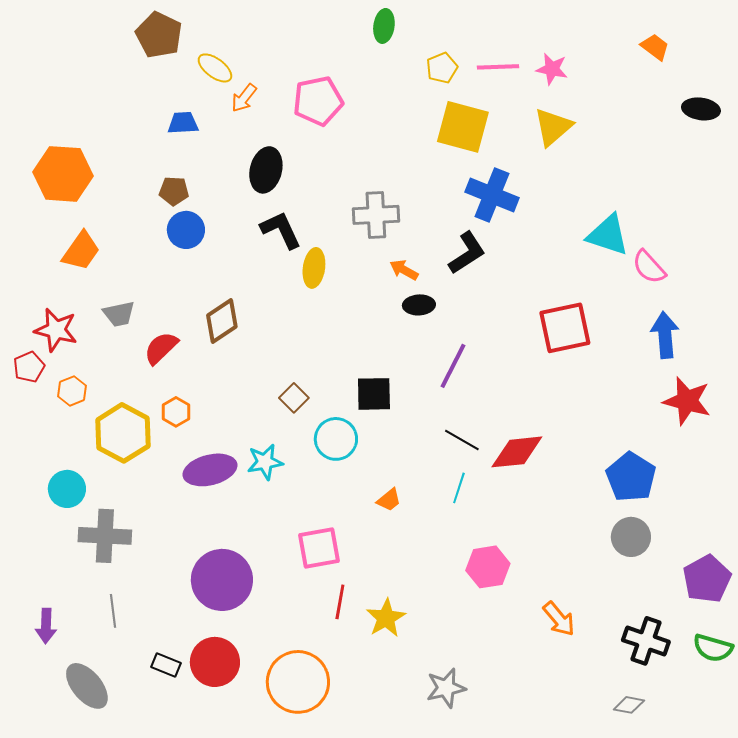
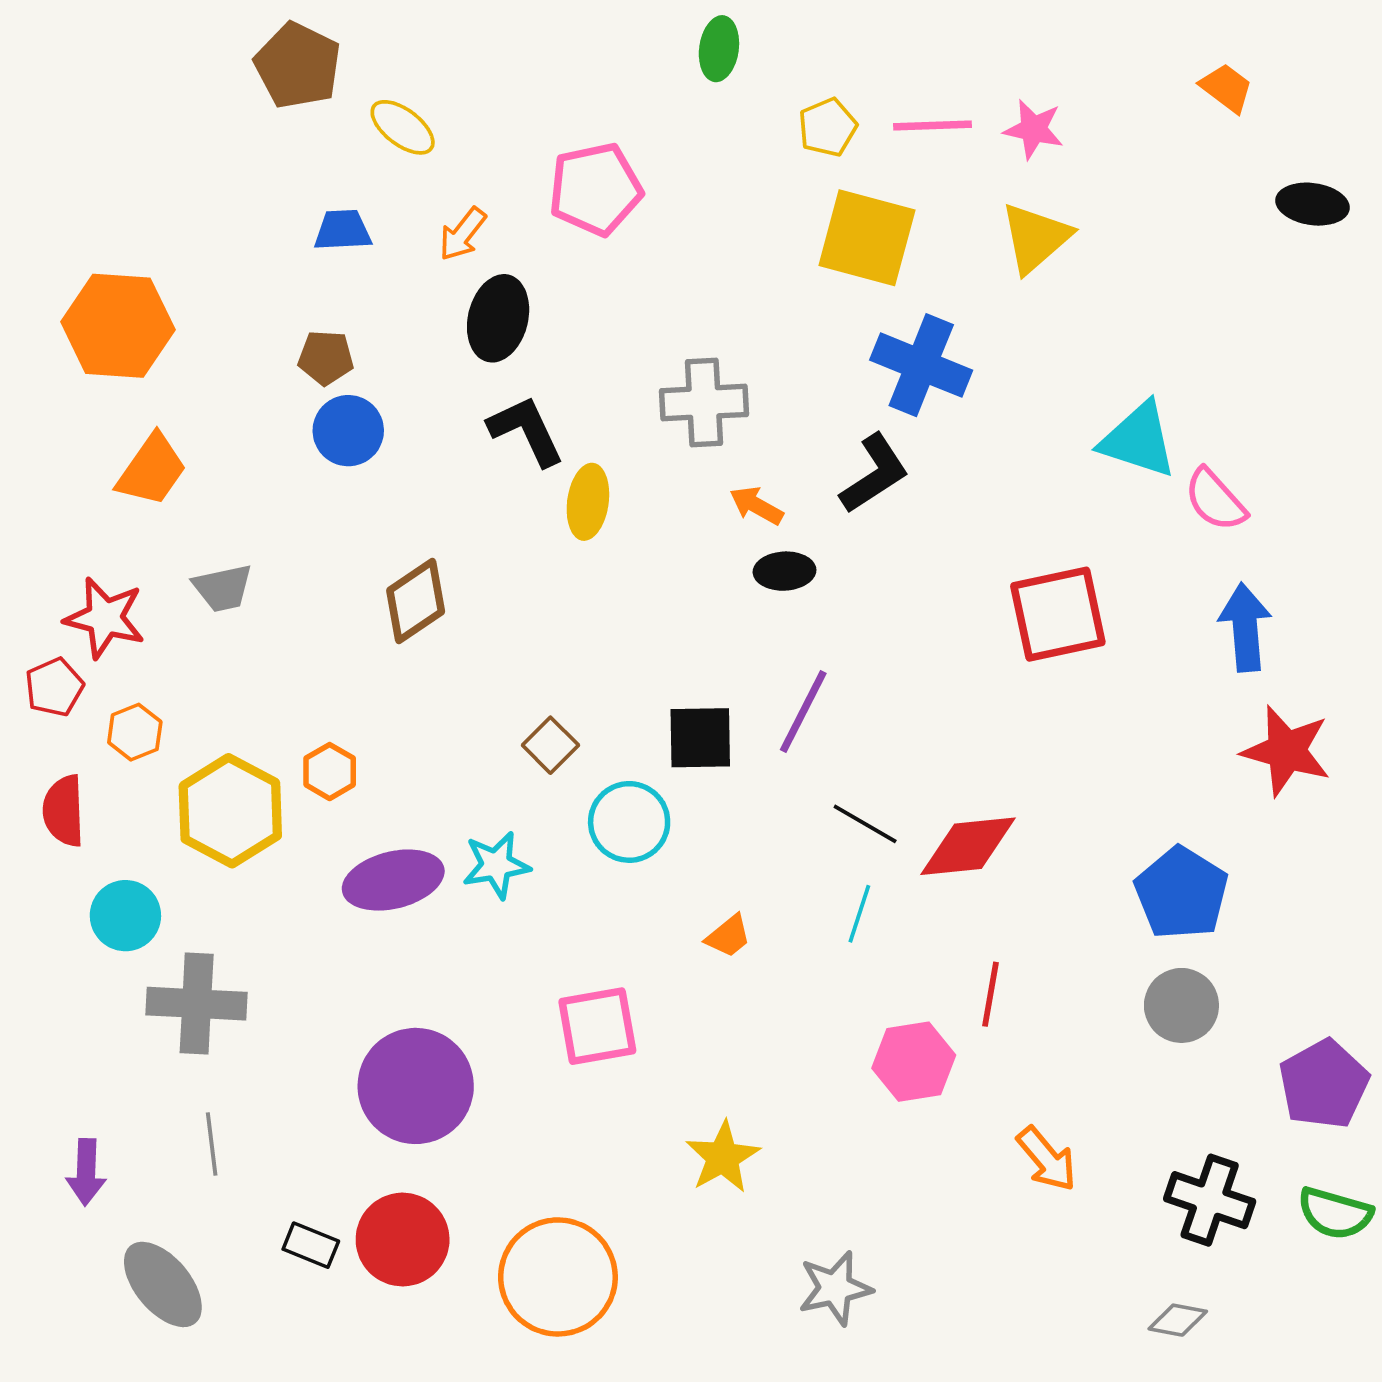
orange arrow: (244, 98) -> (462, 234), moved
red semicircle: (161, 348) -> (64, 811), moved, turned -48
purple line: (453, 366) -> (803, 712), moved
red line: (340, 602) -> (990, 994), moved

